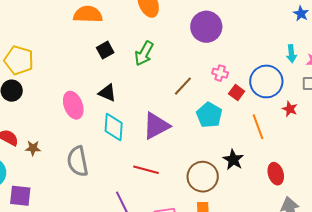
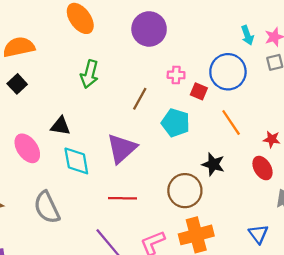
black square: (105, 50) -> (17, 84), moved
red star: (290, 109) -> (272, 139), moved

